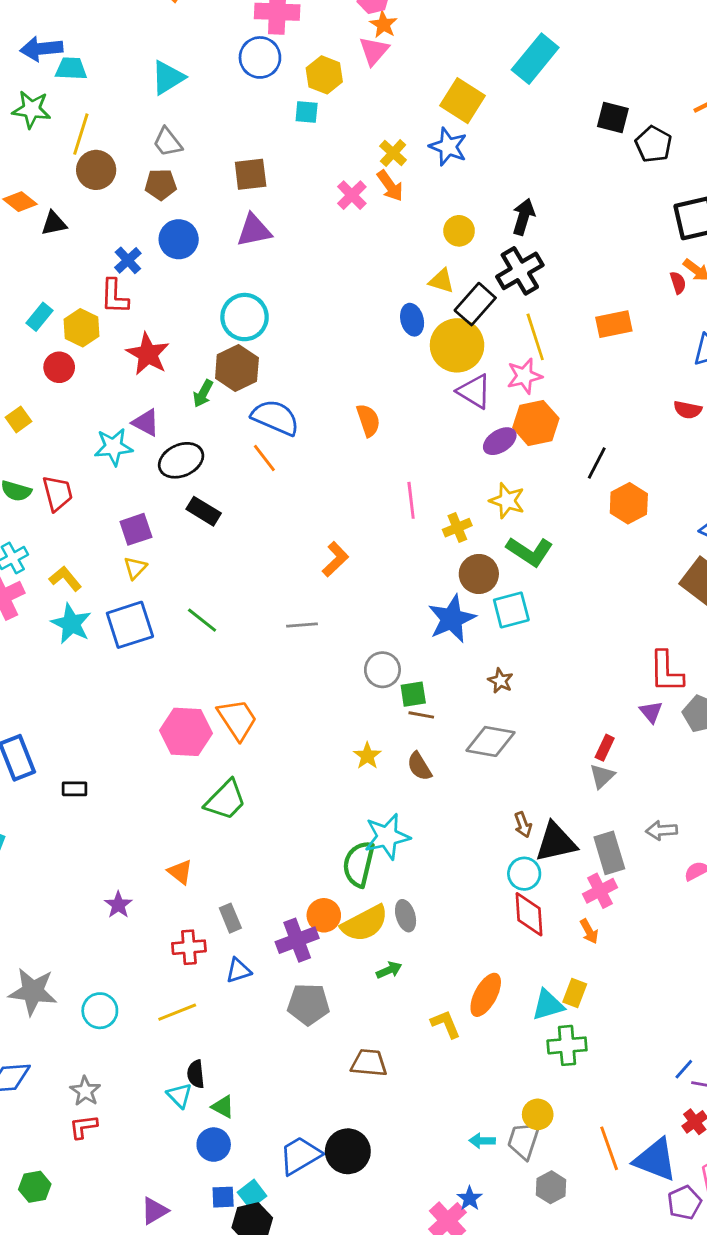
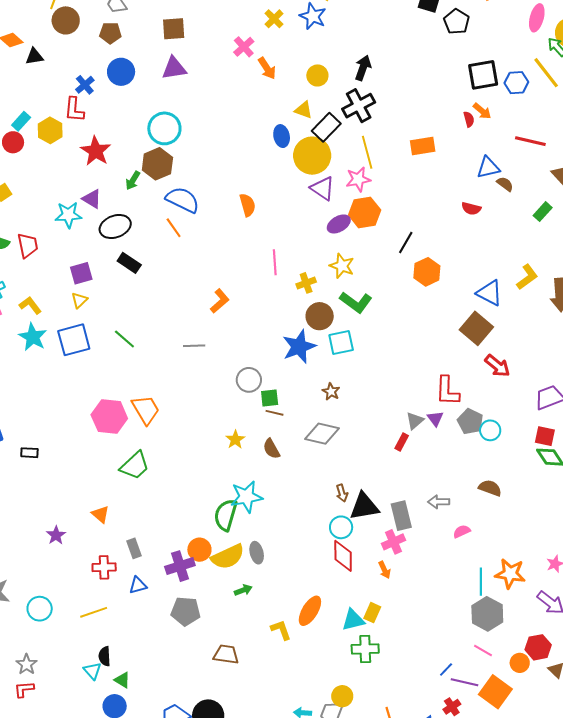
orange arrow: (390, 186) -> (267, 68), moved
red circle: (59, 367) -> (13, 142), moved
gray triangle: (602, 776) -> (415, 421), moved

